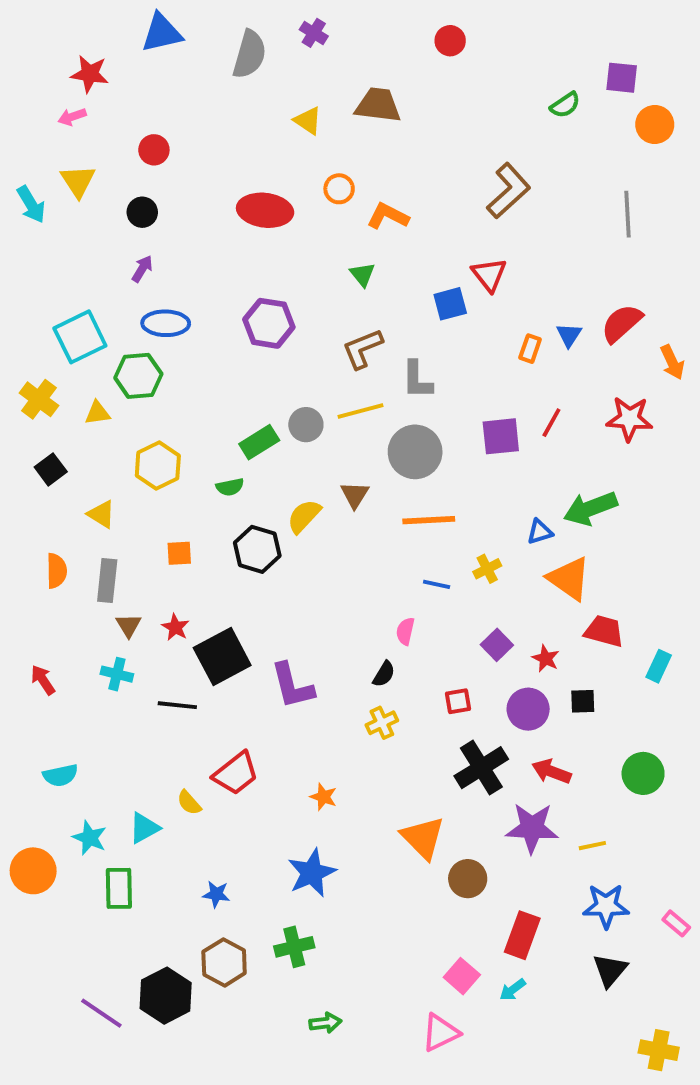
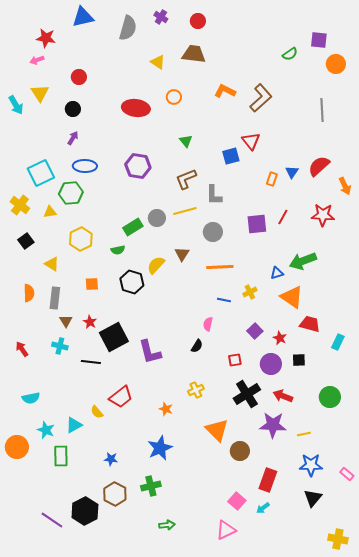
red circle: (450, 41) -> (198, 21), moved
orange L-shape: (388, 216) -> (225, 91), moved
gray circle: (415, 452) -> (213, 232), size x0.7
yellow cross: (382, 723) -> (196, 390), moved

